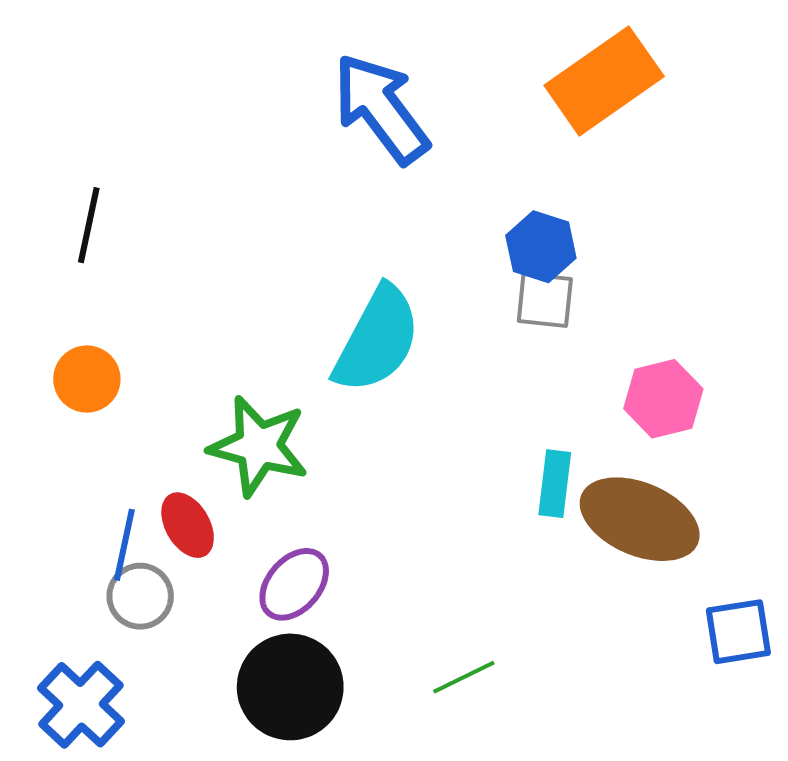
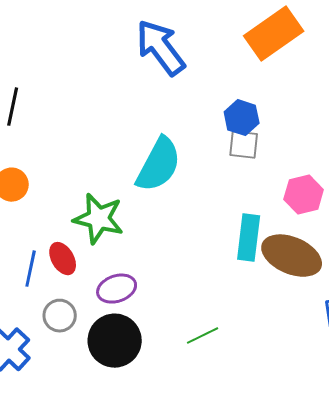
cyan rectangle: (555, 484) -> (249, 238), size x1.4
purple ellipse: (294, 584) -> (117, 289), turned 30
gray circle: (140, 596) -> (60, 316), moved

